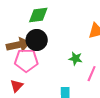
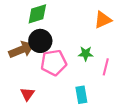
pink pentagon: (26, 60) -> (54, 63), moved

